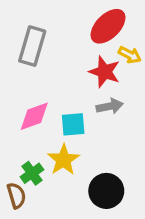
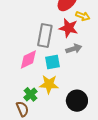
gray rectangle: (32, 46) -> (45, 35), moved
yellow star: (63, 160) -> (49, 84), turned -30

